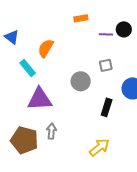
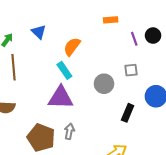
purple line: (106, 34) -> (134, 39), turned 64
cyan rectangle: (28, 68) -> (64, 70), moved

